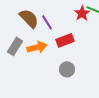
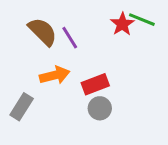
red rectangle: (65, 40) -> (95, 84), moved
gray rectangle: (15, 46) -> (22, 107), moved

